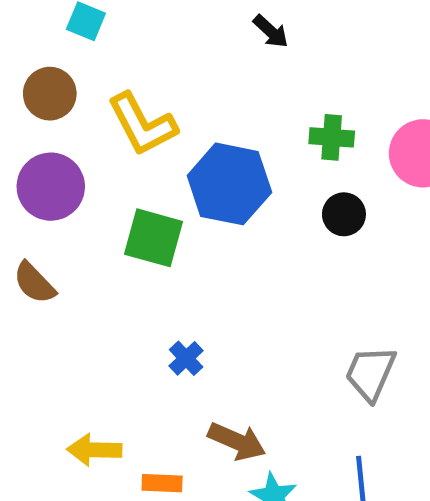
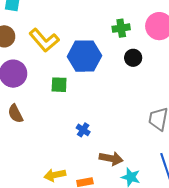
green square: (153, 238) -> (59, 85), size x0.7
brown semicircle: (34, 283) -> (15, 114), turned 30

